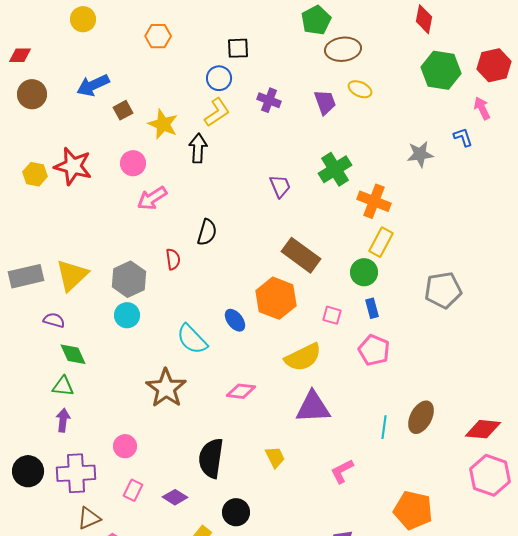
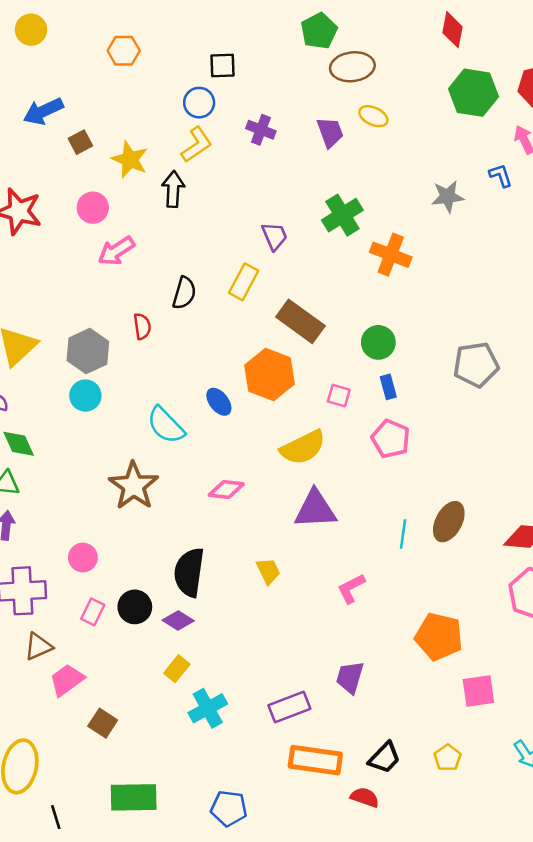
yellow rectangle: (381, 242) -> (244, 282), moved
purple diamond: (175, 497) -> (178, 621), moved
black circle: (236, 512) -> (135, 607), moved

